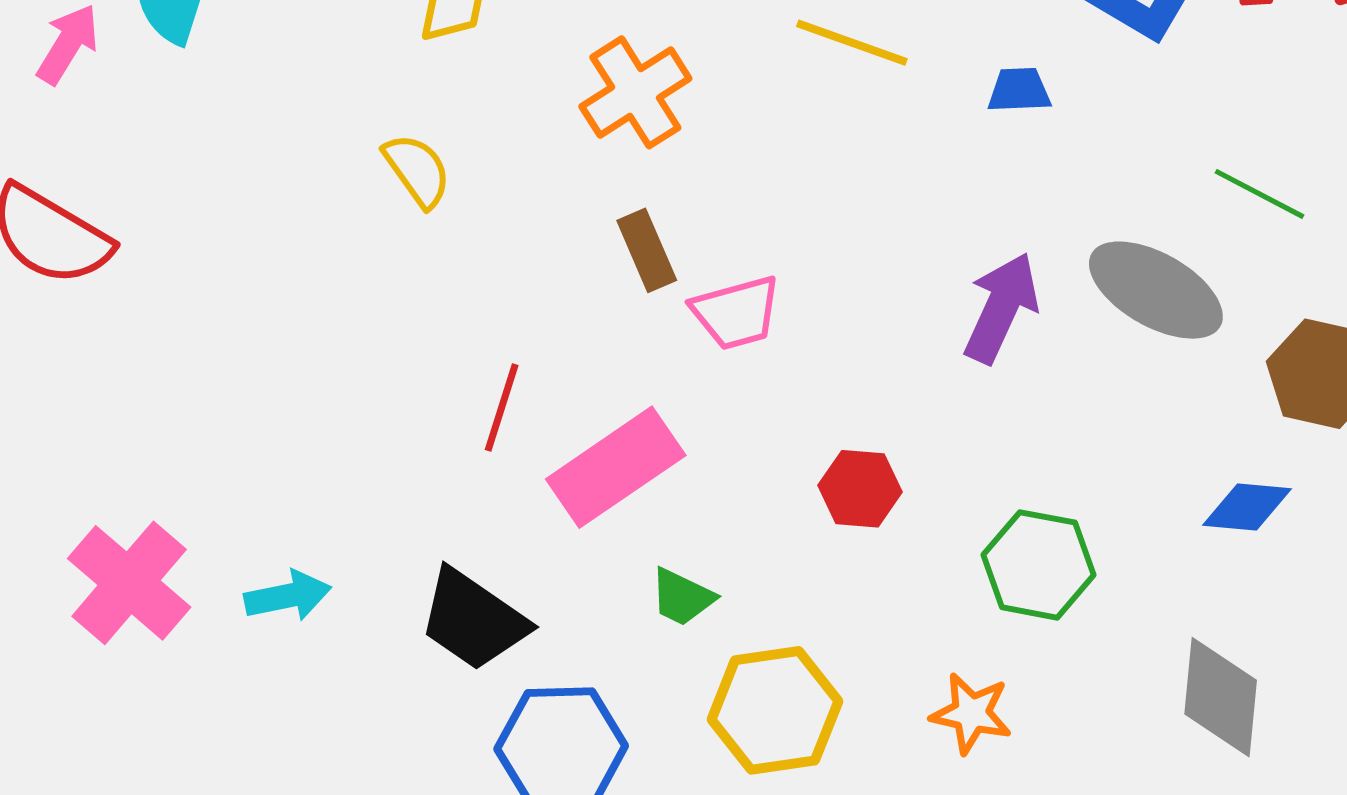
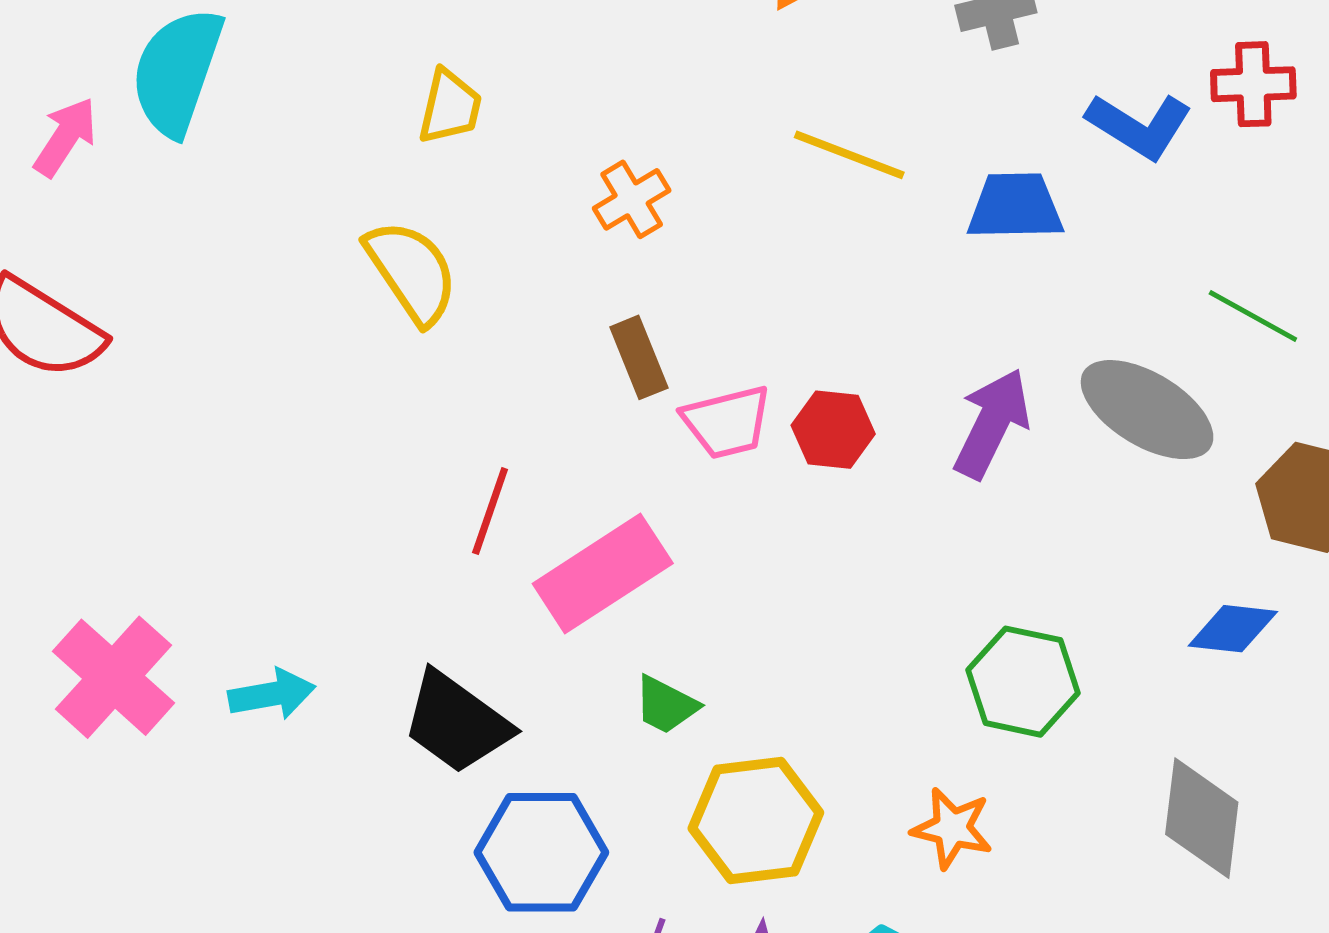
blue trapezoid: (1019, 90) -> (1015, 206), size x1.5
orange cross: (635, 92) -> (632, 199), size x0.7
yellow semicircle: (417, 170) -> (412, 272), size x1.4
red hexagon: (860, 489) -> (833, 430), moved

